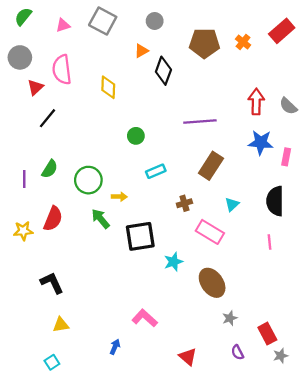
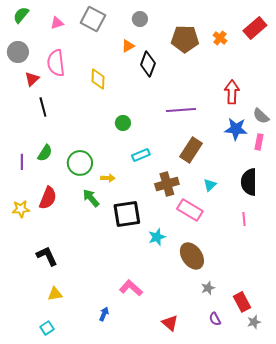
gray semicircle: (288, 106) -> (261, 116), moved
black line: (47, 118) -> (43, 107), turned -54
brown cross: (184, 203) -> (167, 184), size x1.6

